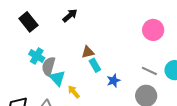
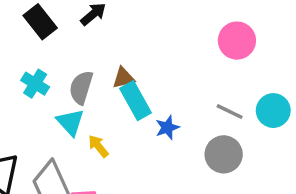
black rectangle: (28, 22) -> (40, 22), moved
cyan rectangle: (95, 65) -> (135, 101), size x1.5
gray semicircle: (49, 66) -> (81, 87), moved

